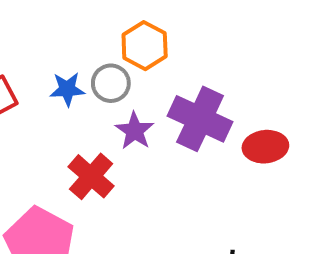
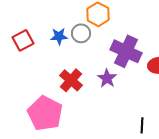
purple star: (135, 131) -> (107, 78), moved

